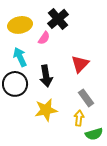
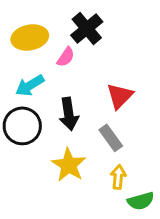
cyan arrow: (20, 57) -> (30, 85), turned -96
gray rectangle: (86, 98) -> (111, 138), moved
yellow star: (46, 110) -> (69, 165), turned -30

